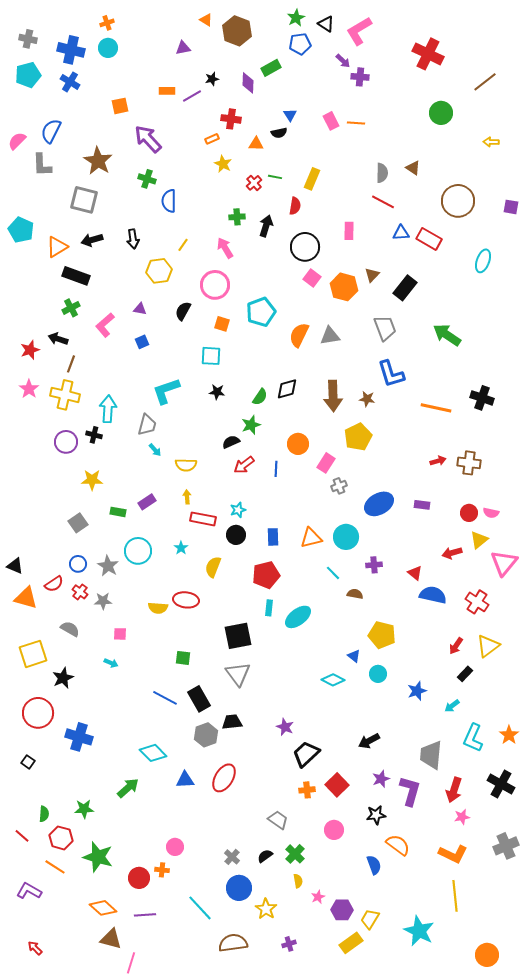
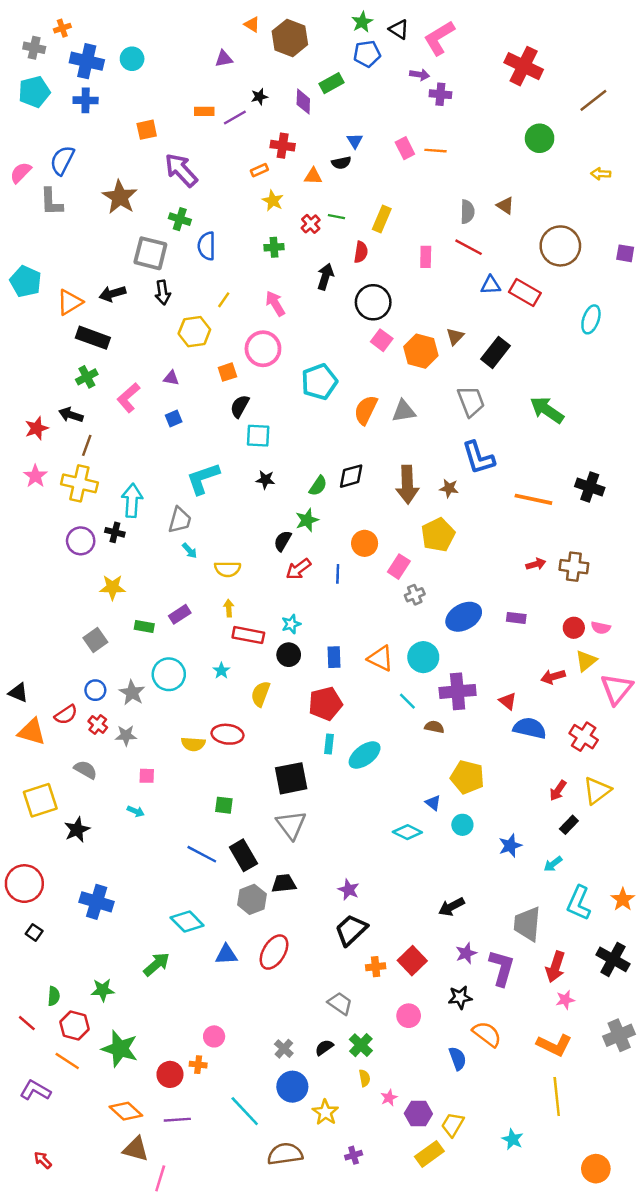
orange cross: (107, 23) -> (62, 28), moved
purple arrow: (343, 61) -> (420, 75), turned -35
blue cross: (70, 82) -> (86, 100), turned -30
gray square: (84, 200) -> (150, 253), moved
green cross: (237, 217) -> (274, 247), moved
pink rectangle: (349, 231) -> (426, 257), moved
black semicircle: (183, 311) -> (240, 406), moved
orange square: (222, 324) -> (227, 372), moved, turned -35
black semicircle: (231, 442) -> (283, 541), turned -36
orange triangle: (311, 538) -> (380, 658), turned 40
purple cross: (374, 565) -> (458, 691), size x1.8
red circle: (38, 713) -> (24, 884), moved
black trapezoid: (306, 754) -> (351, 930), moved
cyan star: (419, 931) -> (513, 1139), size x0.6

